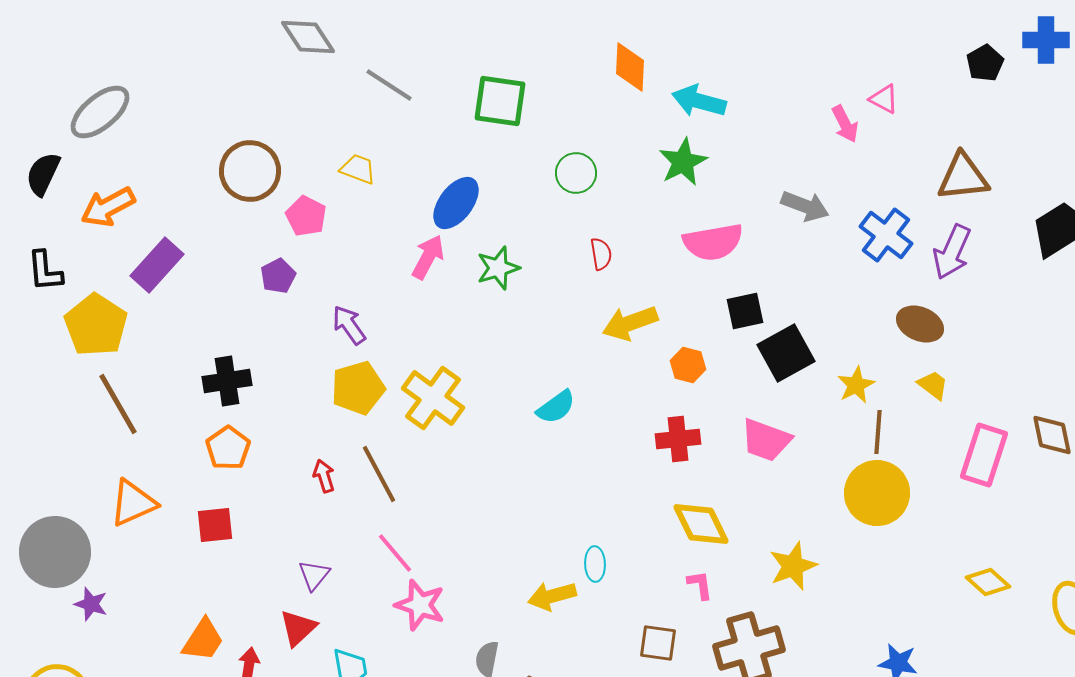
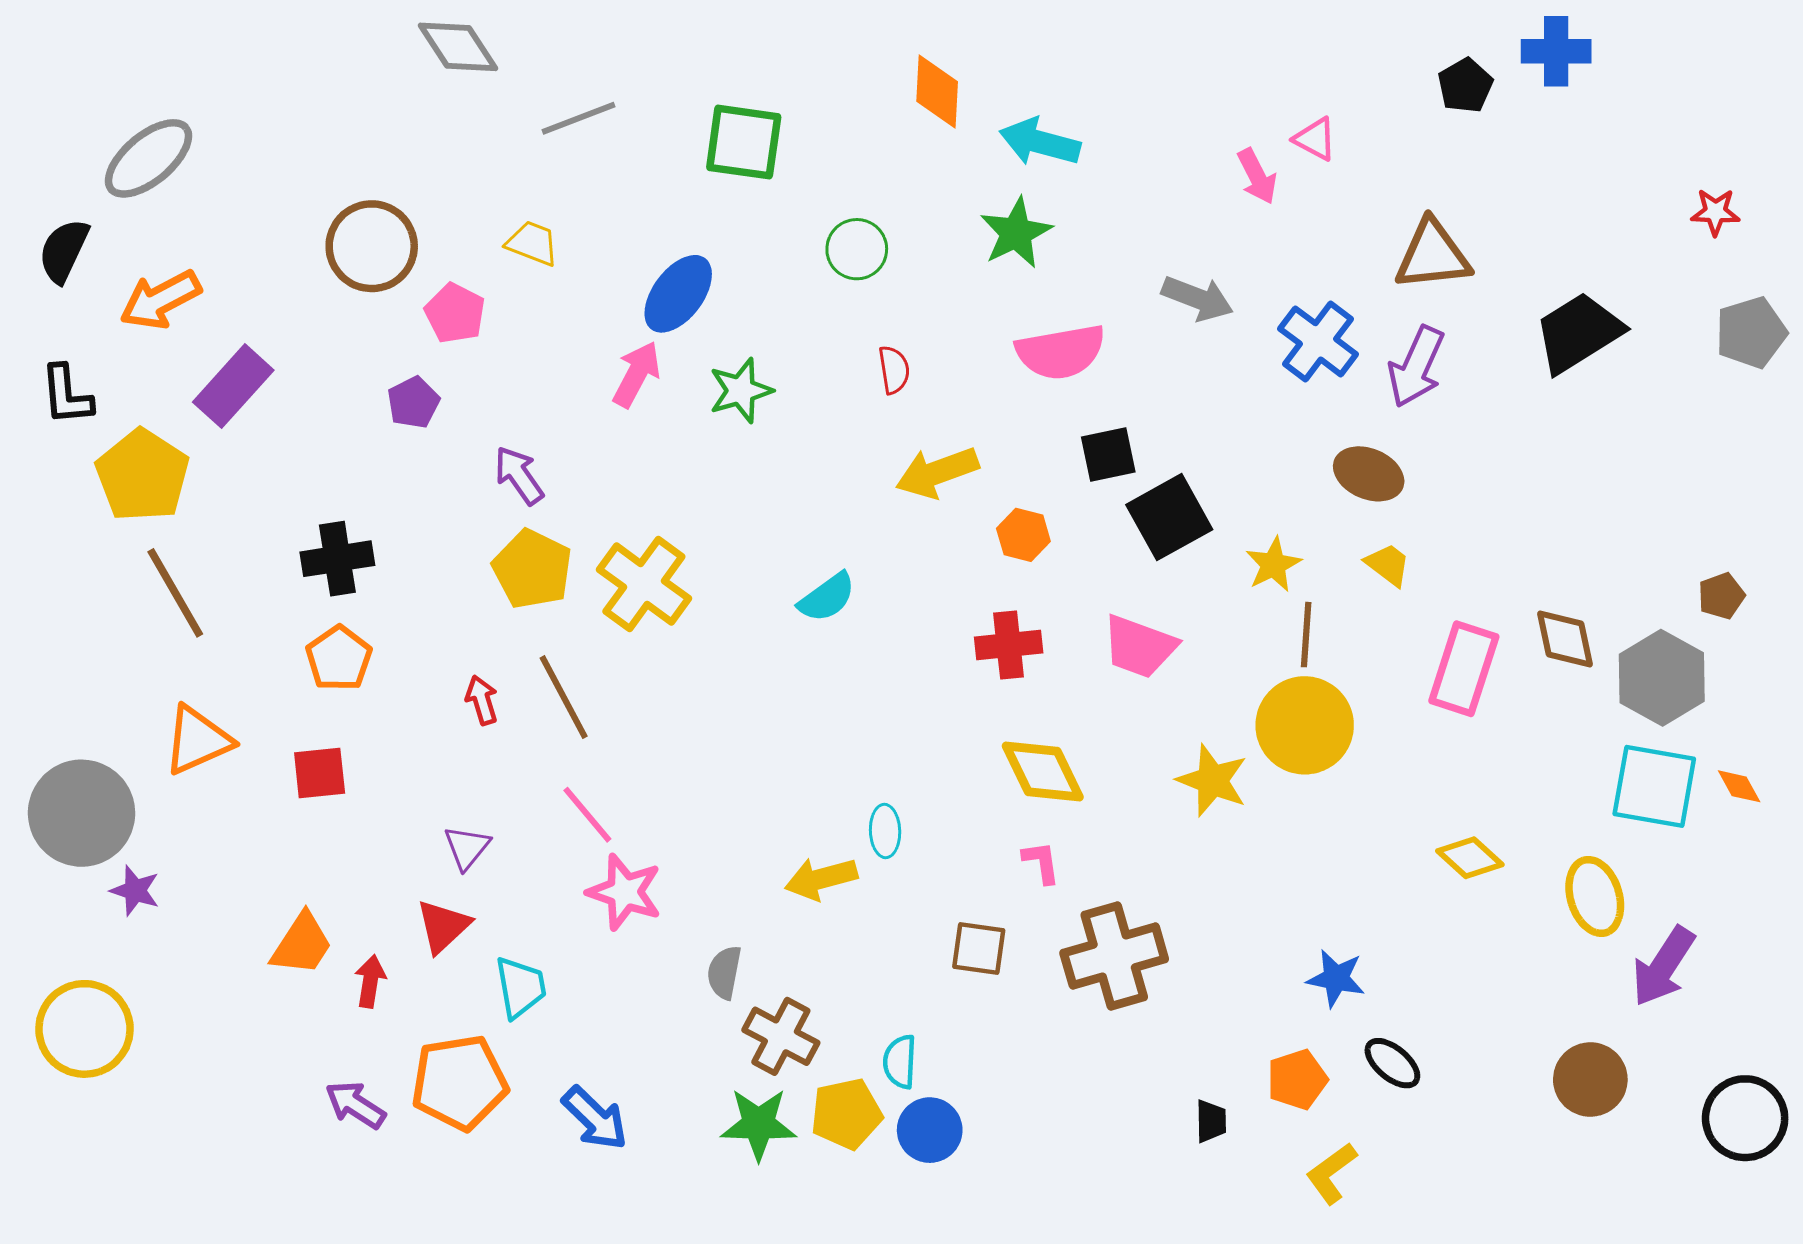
gray line: (389, 85) -> (578, 118), turned -54
yellow pentagon: (358, 388) -> (532, 569), turned -30
yellow star: (793, 566) -> (1212, 780), moved, turned -30

